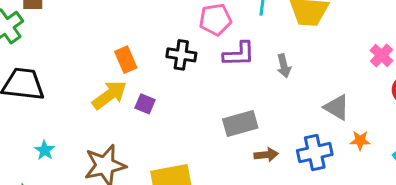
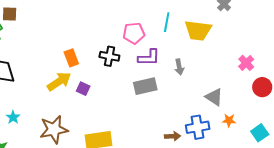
gray rectangle: (240, 124) -> (145, 86), moved
brown arrow: (266, 155) -> (172, 136), moved

